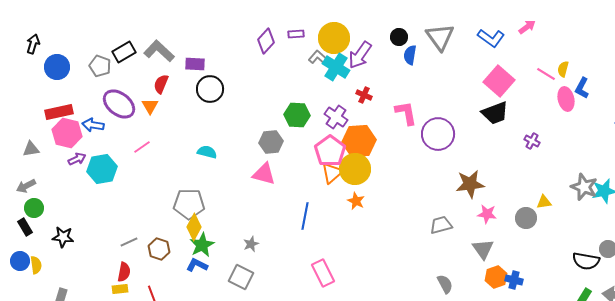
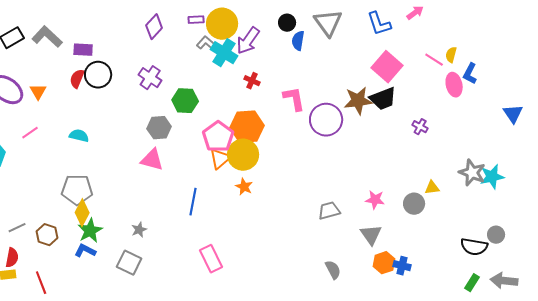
purple rectangle: (296, 34) -> (196, 20), moved
blue L-shape: (491, 38) -> (379, 24), turned 36
red semicircle: (161, 84) -> (77, 79), moved
purple cross: (336, 117) -> (150, 78), moved
cyan semicircle: (207, 152) -> (79, 136), moved
brown star: (470, 184) -> (358, 101), moved

